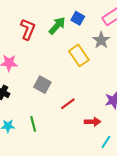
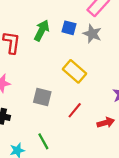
blue square: (78, 18) -> (69, 28), moved
yellow rectangle: (79, 55) -> (74, 71), moved

